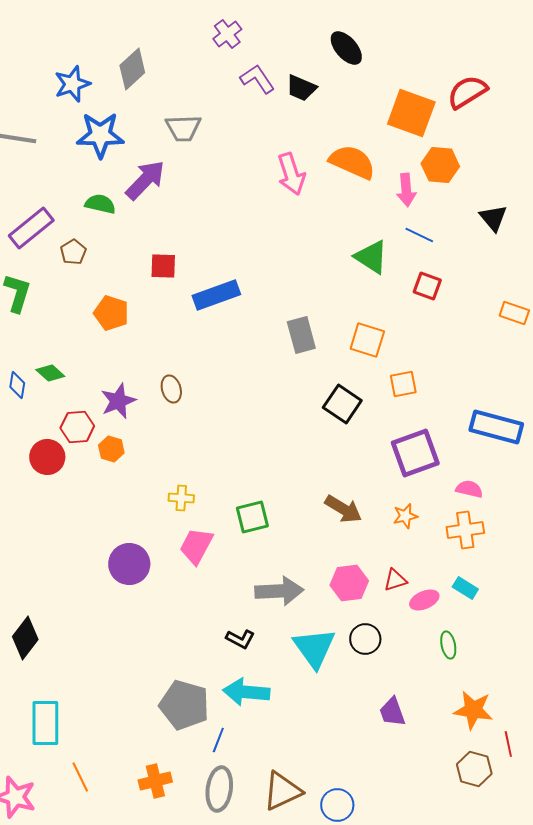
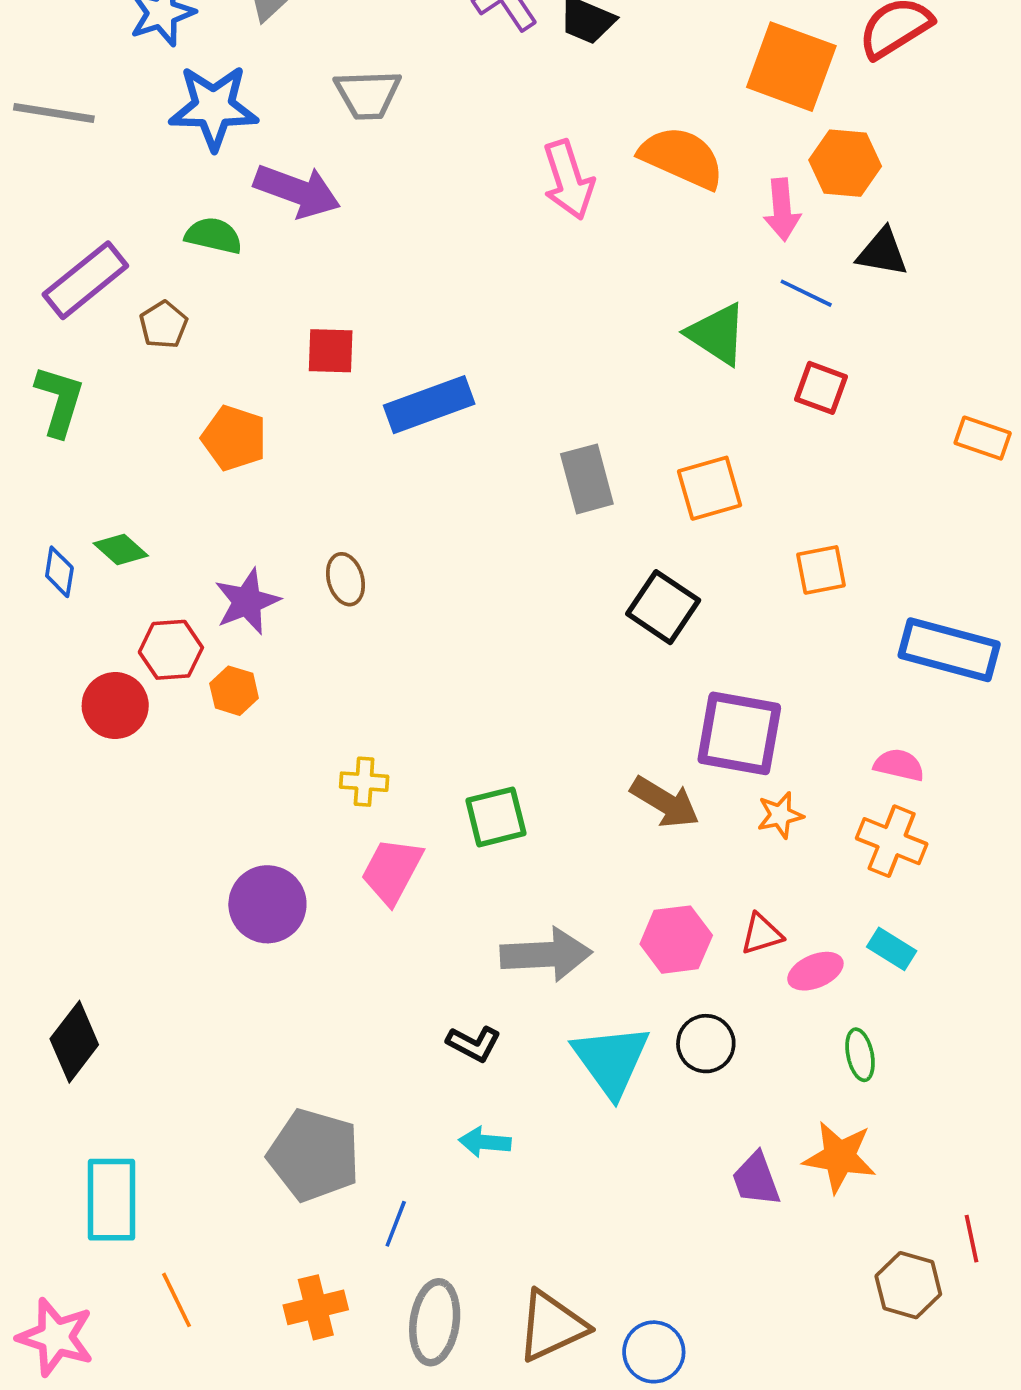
purple arrow: (145, 180) -> (297, 191), turned 66
black triangle: (493, 218) -> (882, 252), moved, turned -40
orange square: (367, 340) -> (710, 488), turned -33
orange square: (403, 384) -> (821, 570), moved
purple square: (415, 453) -> (739, 733), moved, turned 30
orange cross: (465, 530) -> (892, 841), turned 30
cyan arrow: (246, 692) -> (485, 1142), size x0.6
gray pentagon: (184, 705) -> (314, 1155), moved
orange star: (473, 710) -> (840, 1157), moved
blue line: (218, 740) -> (396, 1224), moved

